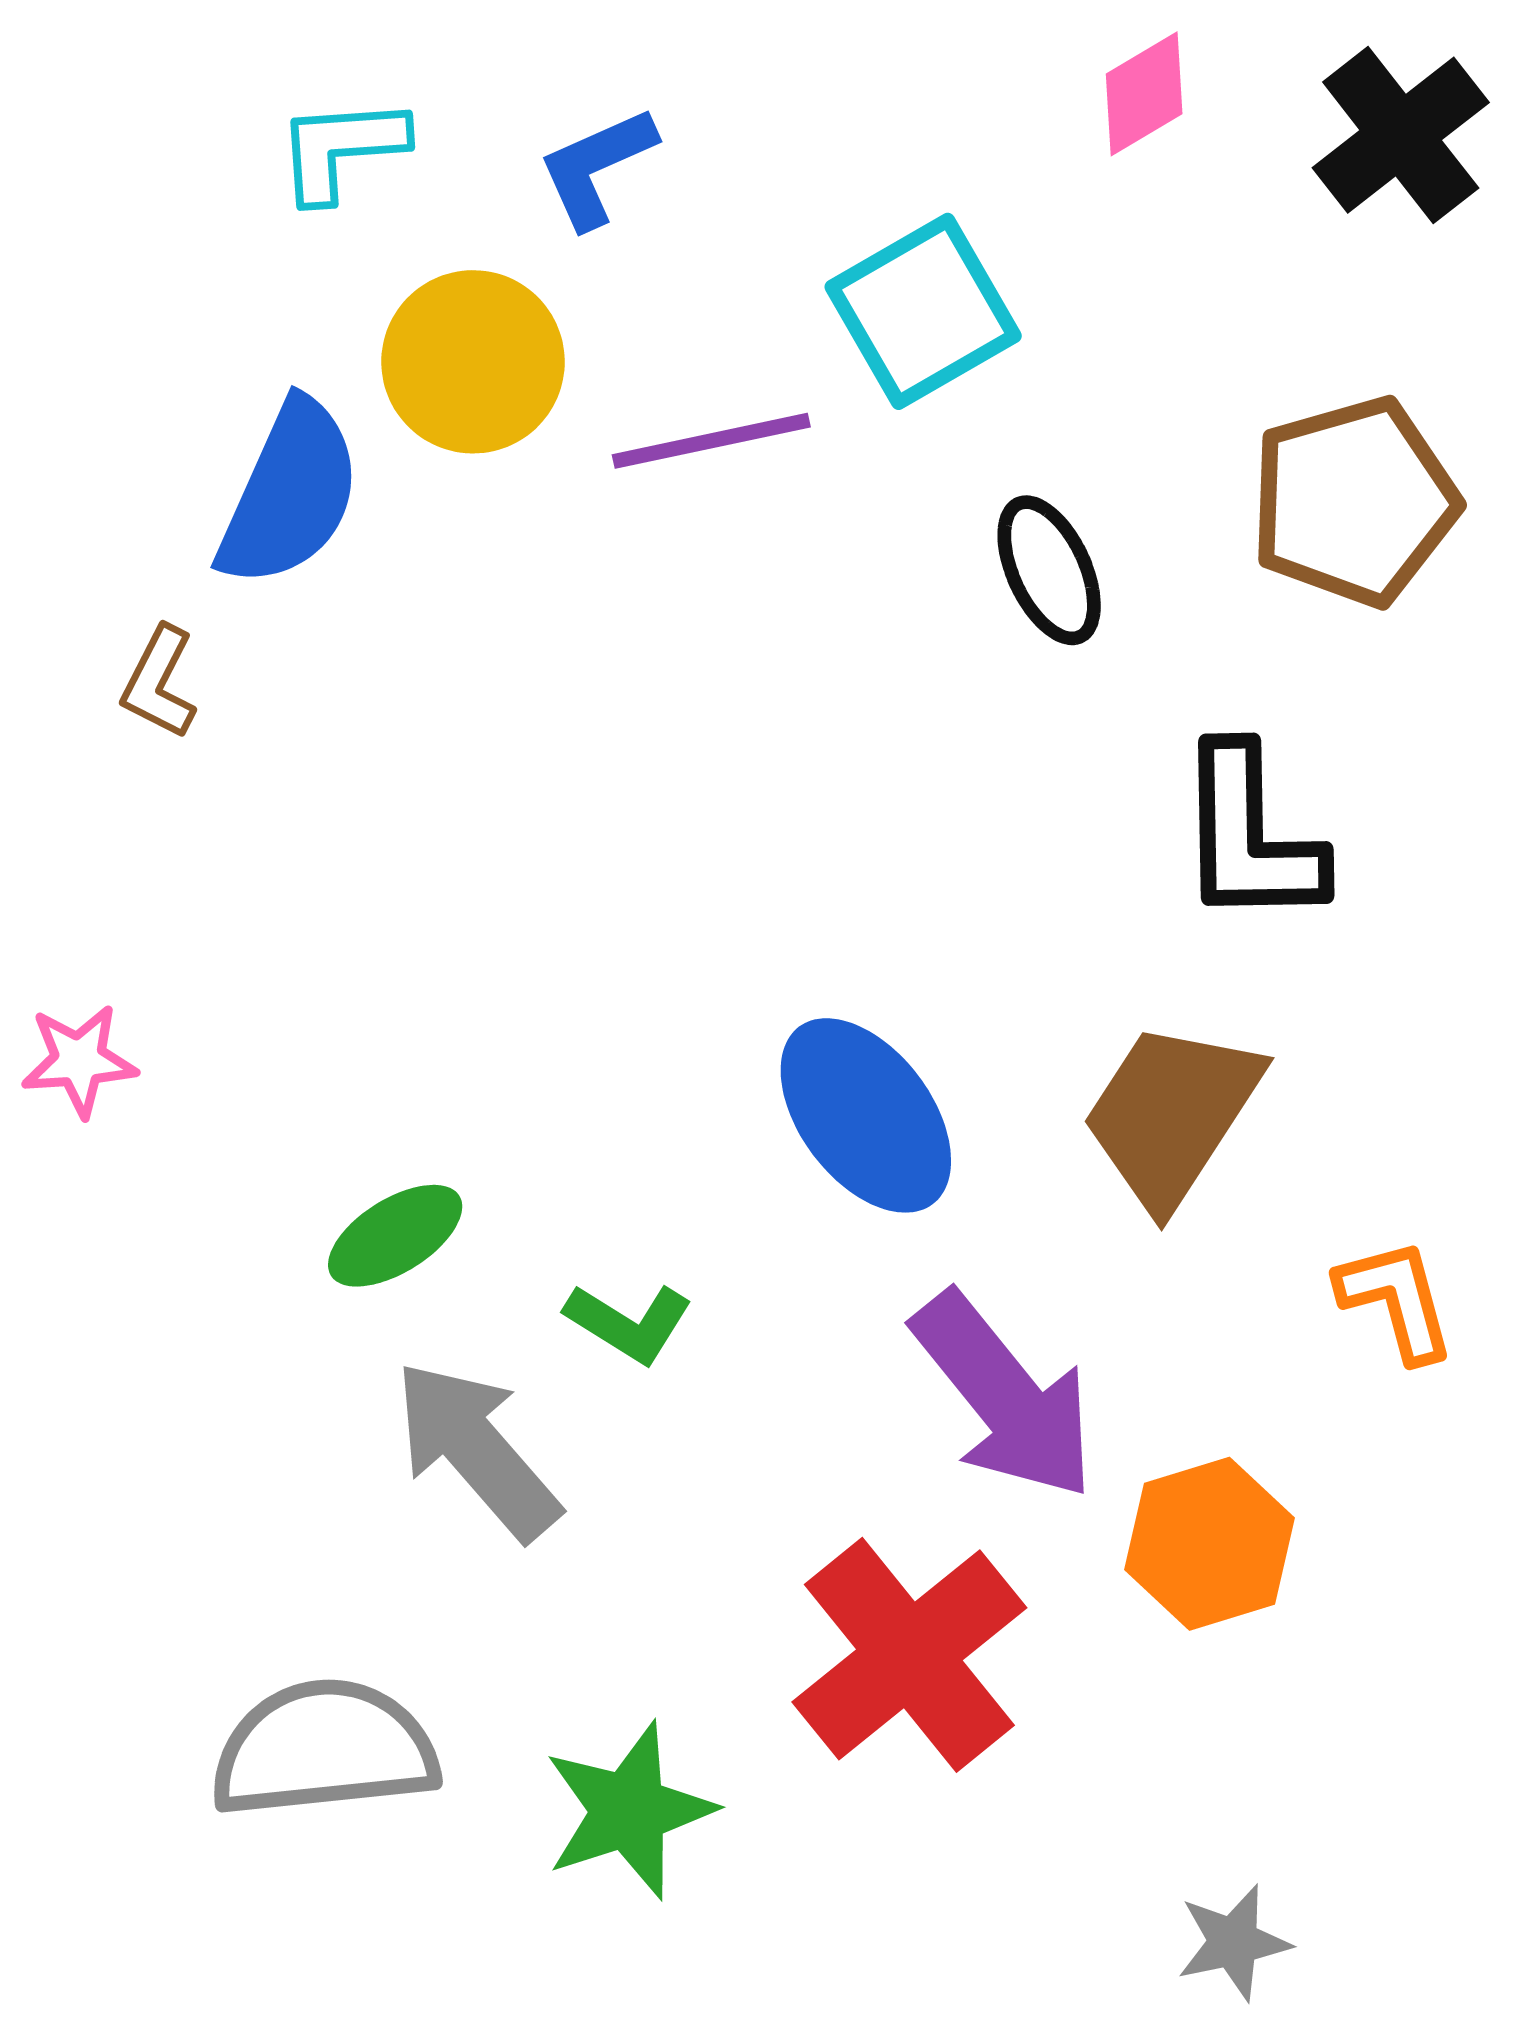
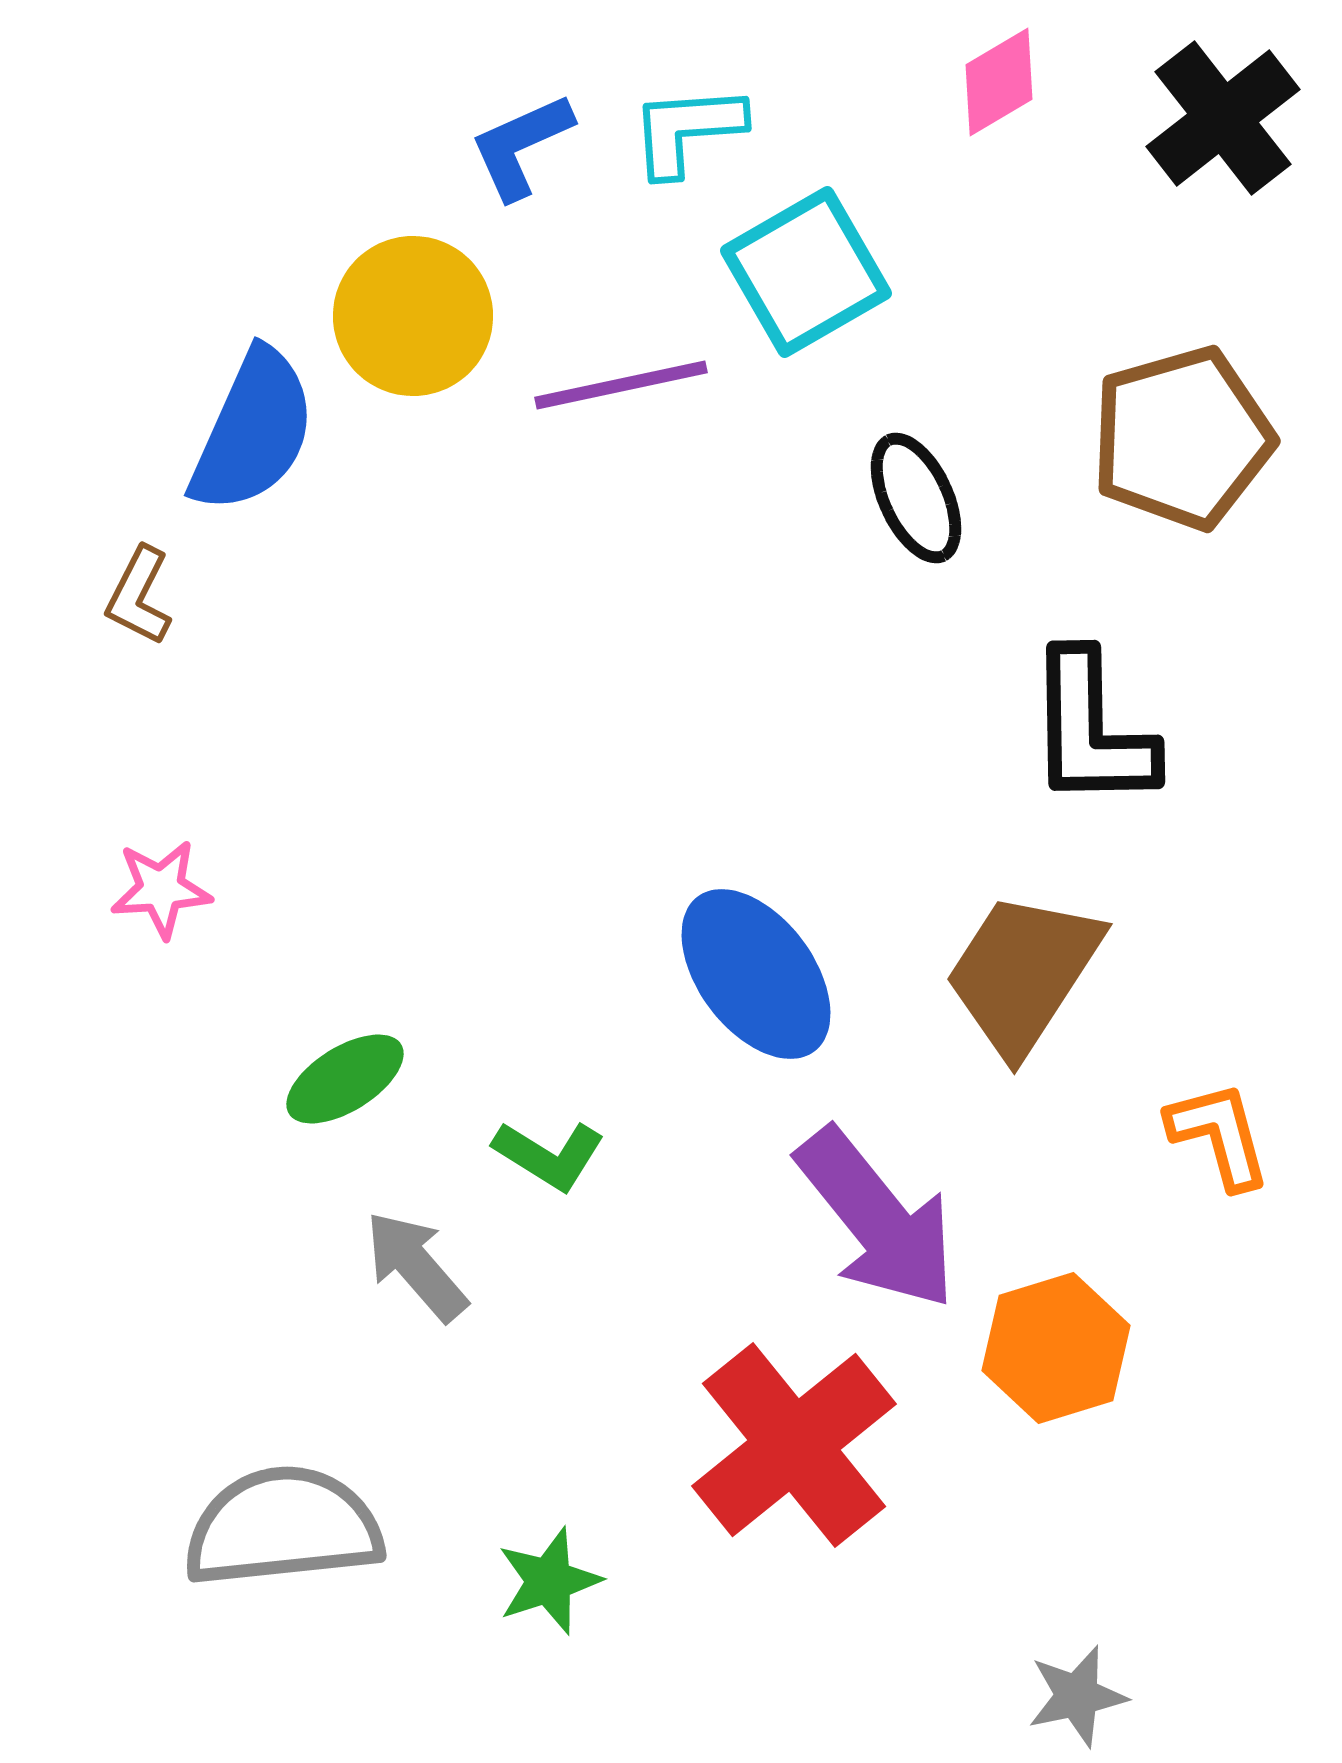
cyan L-shape: (341, 149) -> (687, 130), moved
pink star: (79, 1060) -> (161, 889), moved
gray arrow: (476, 1450) -> (416, 1266), size x0.7
green star: (629, 1811) -> (549, 1581), size x0.7

